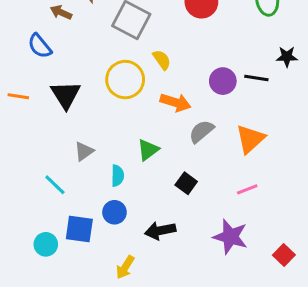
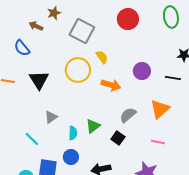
black line: (256, 78) -> (173, 78), moved
gray semicircle: (201, 131) -> (128, 115), moved
green triangle: (148, 150) -> (93, 126), moved
pink line: (247, 189) -> (158, 142), turned 32

